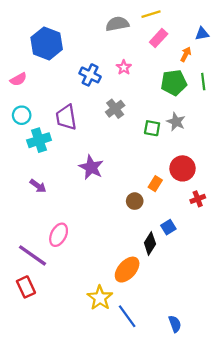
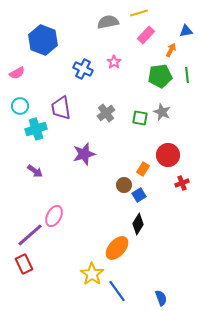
gray cross: (115, 109) -> (106, 113), moved
purple star: (91, 167) -> (84, 154), turned 30
blue square: (168, 227) -> (139, 195), moved
purple line: (33, 255) -> (30, 235), turned -76

